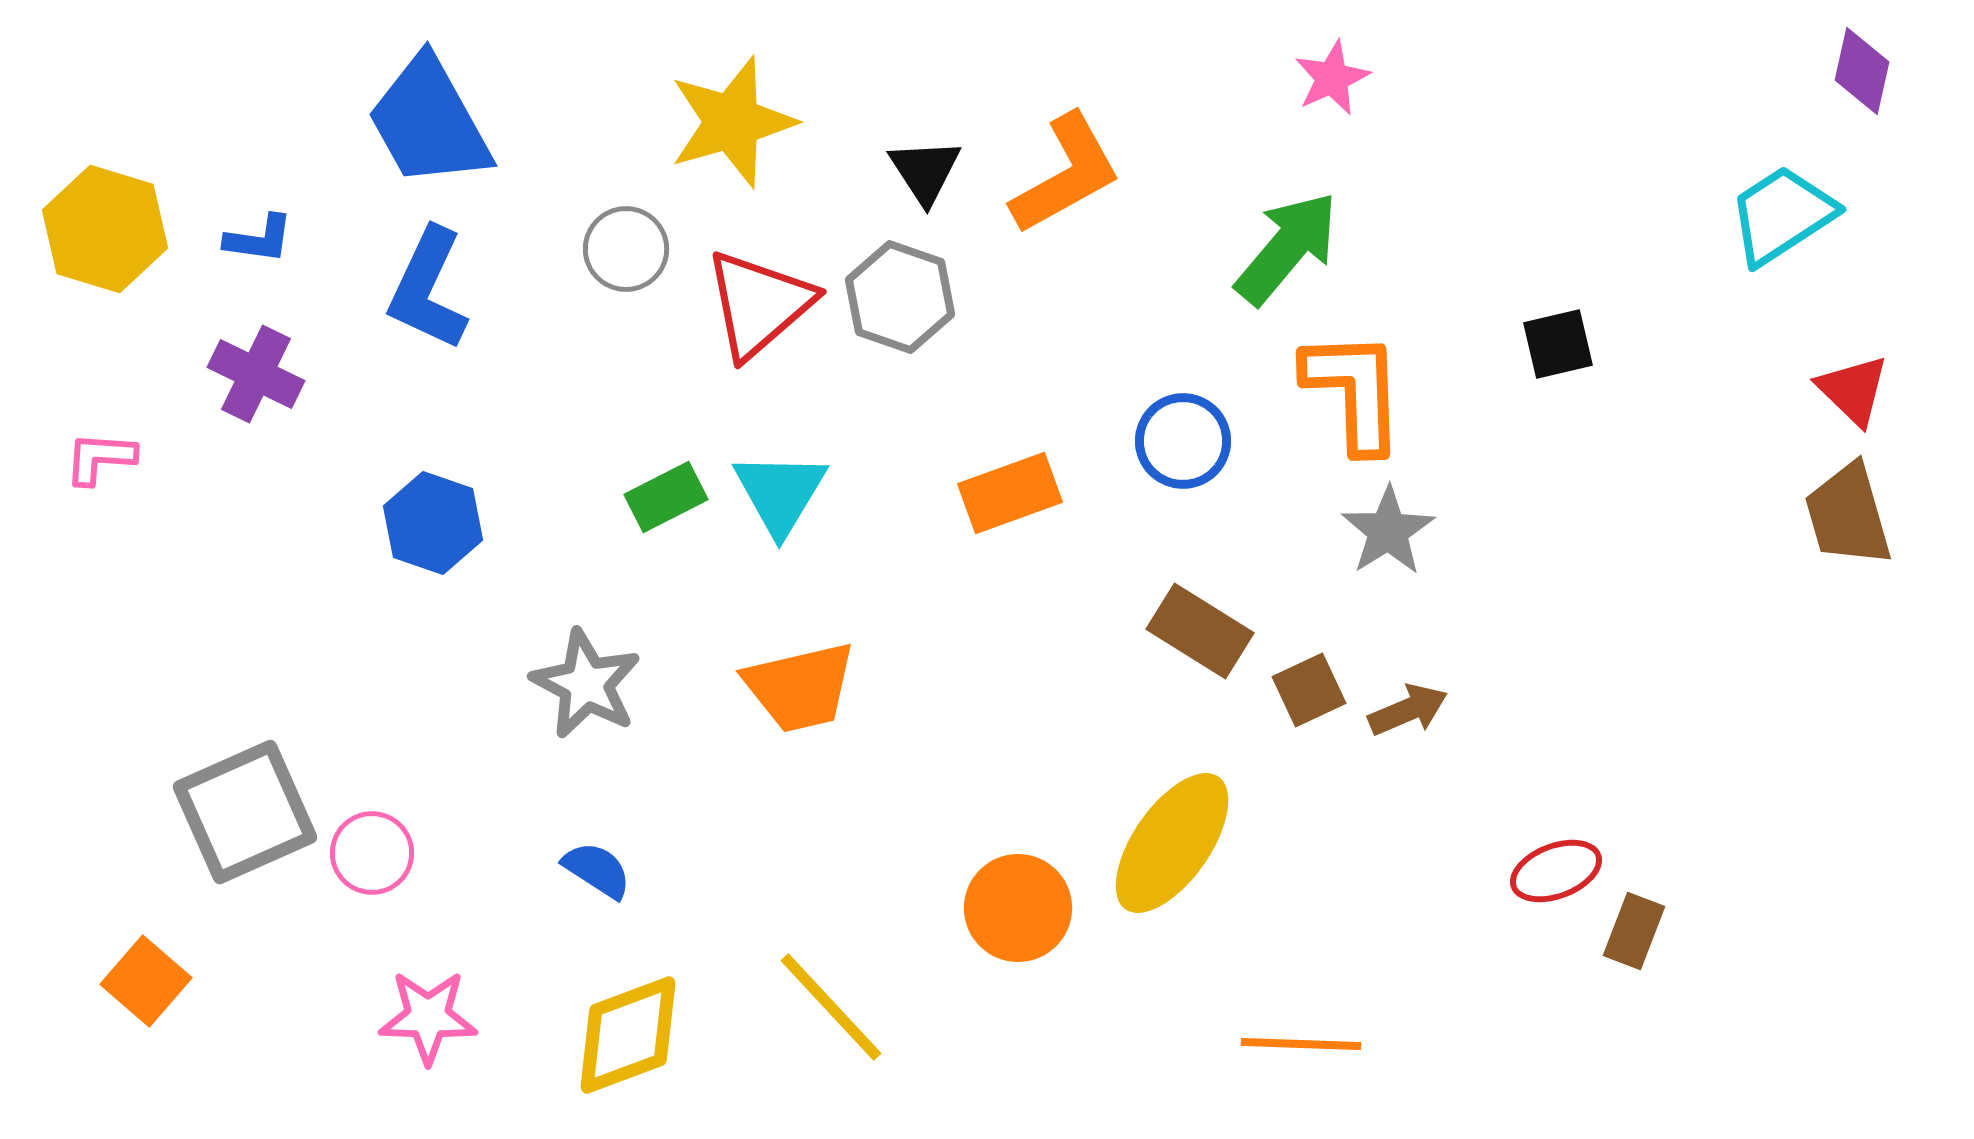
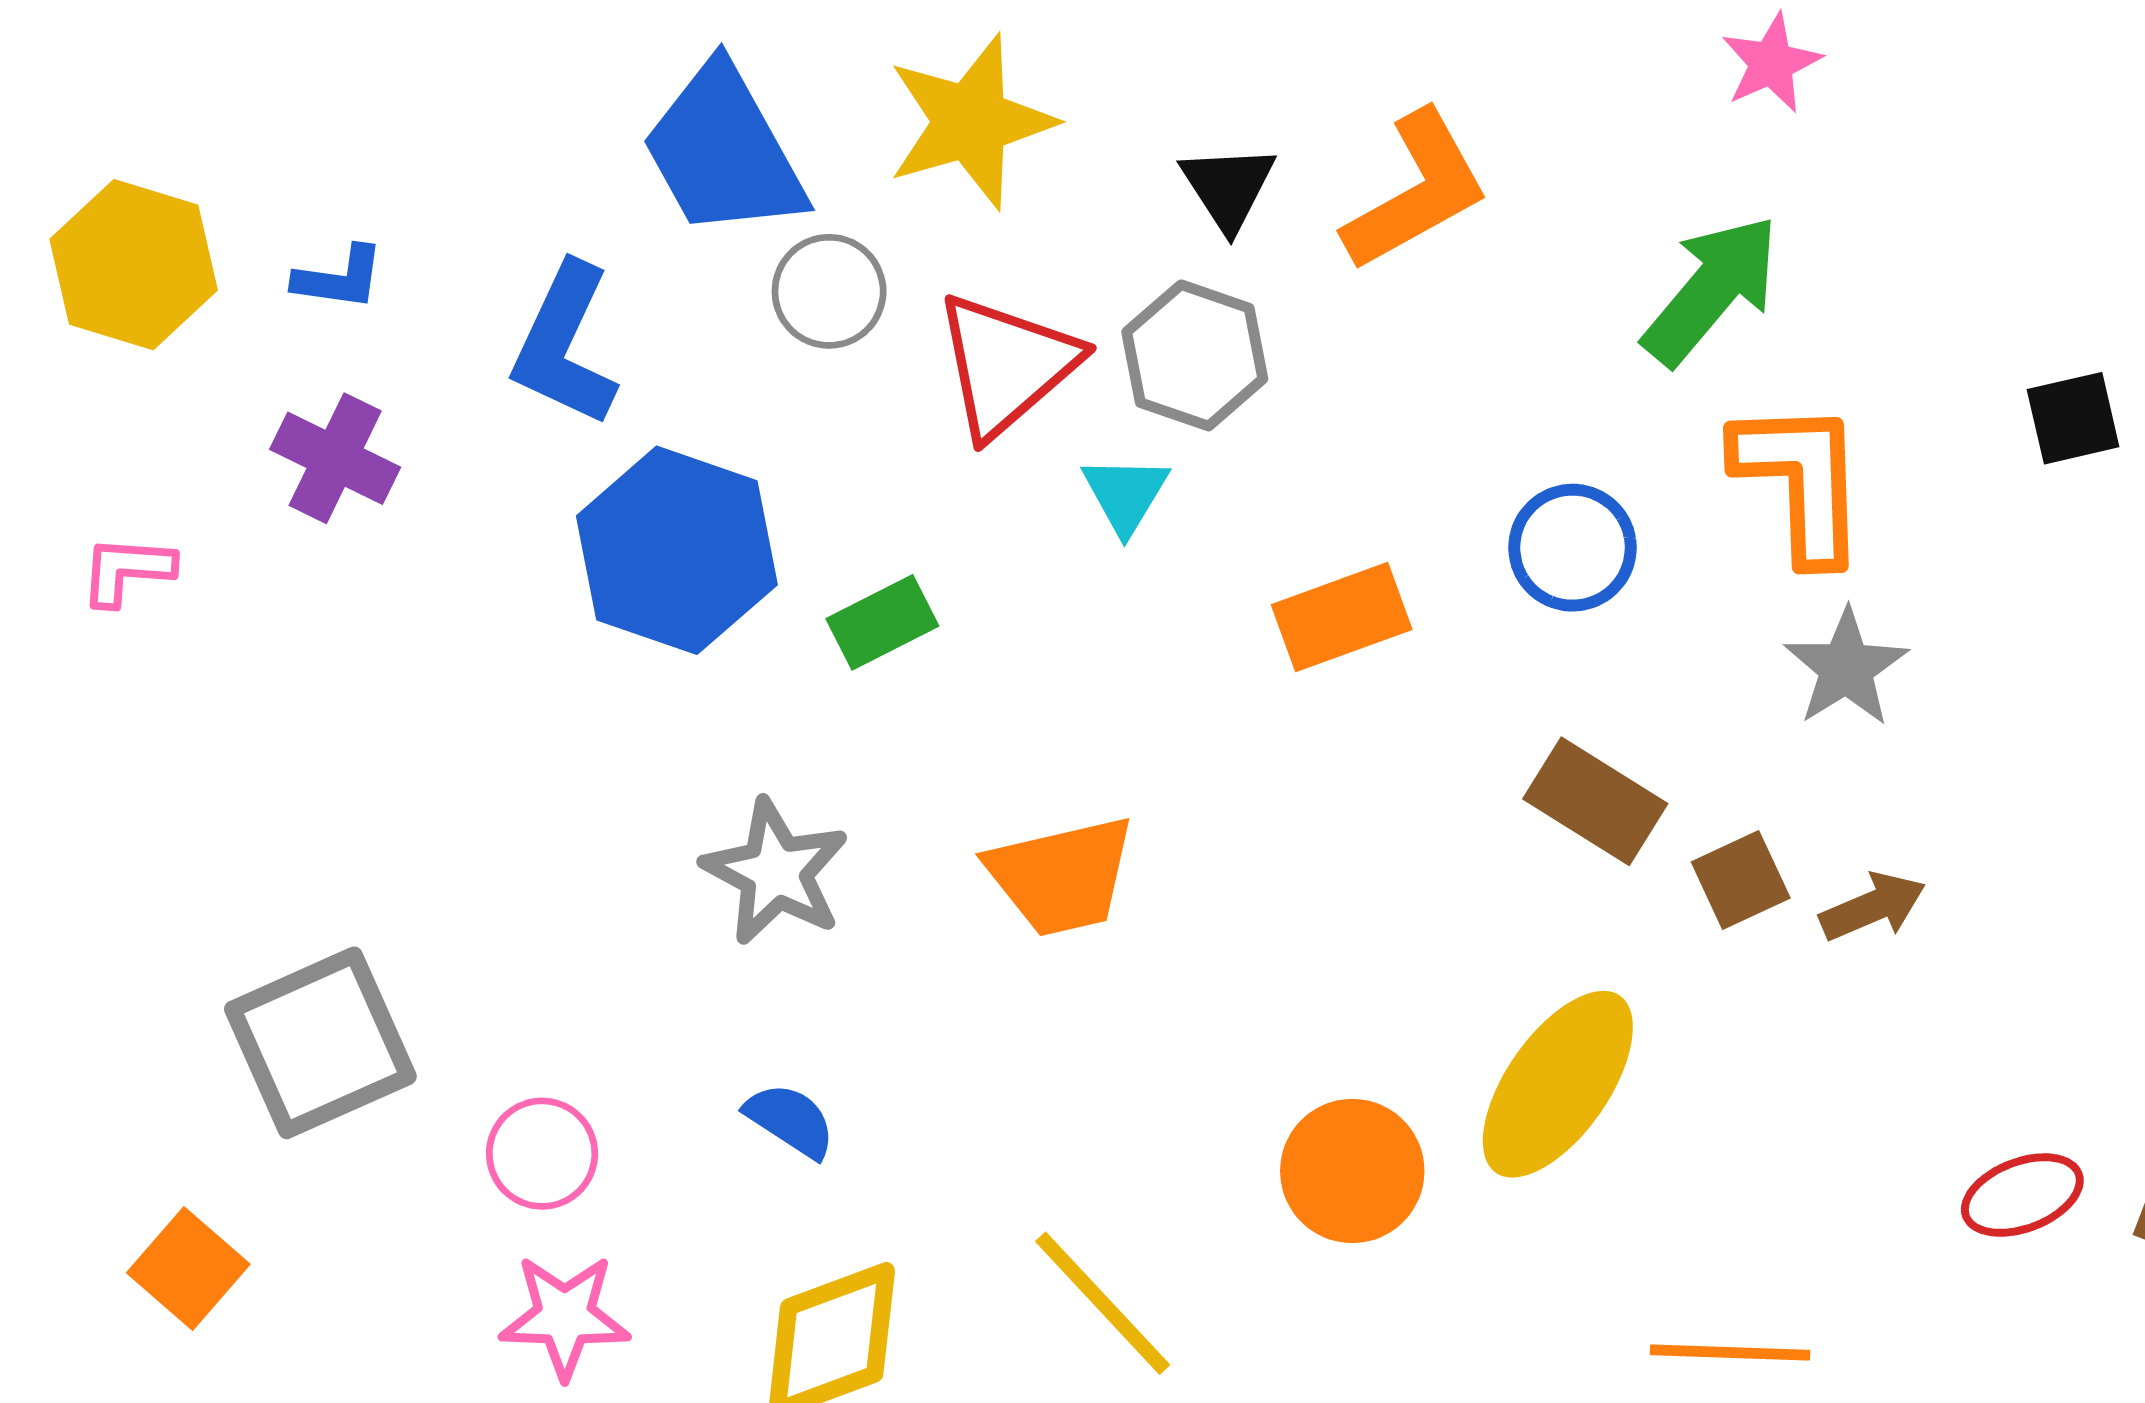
blue trapezoid: (429, 122) -> (724, 151), moved
cyan triangle: (780, 493) -> (1125, 494), moved, size x0.7
blue hexagon: (433, 523) -> (677, 550), moved, size x1.5
pink circle: (372, 853) -> (542, 1154), moved
red ellipse: (1556, 871) -> (2022, 1195), moved

